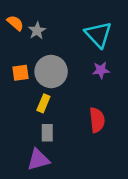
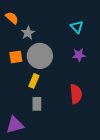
gray star: (37, 31) -> (28, 33), moved
cyan triangle: (98, 34) -> (77, 27), size x0.6
purple triangle: (38, 160) -> (15, 125), moved

